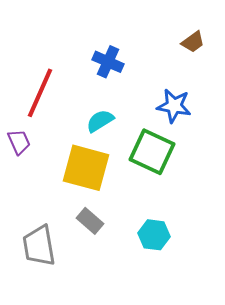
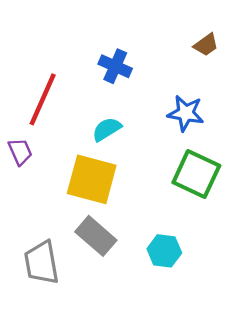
green square: (152, 152) -> (196, 174), moved
gray rectangle: (90, 221) -> (96, 236), size x1.4

